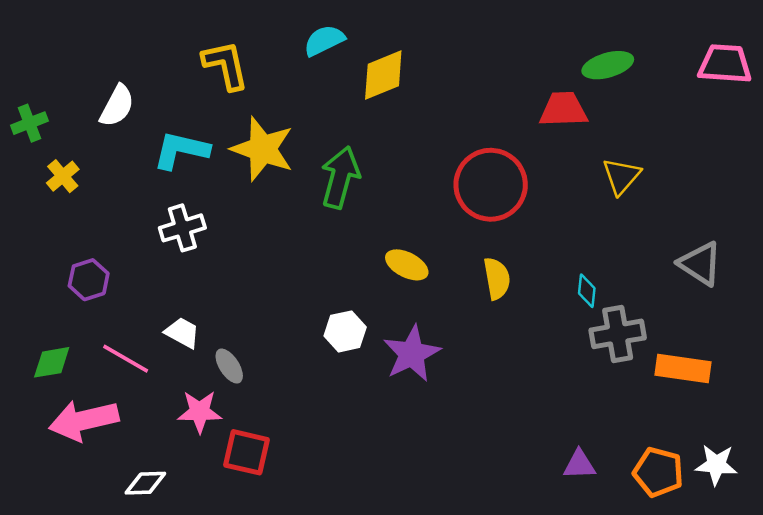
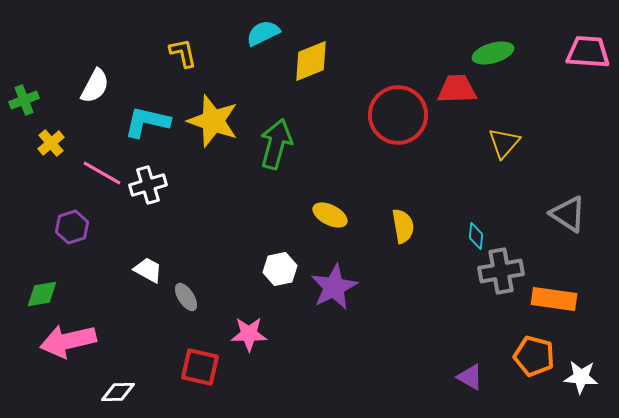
yellow L-shape: (226, 65) -> (183, 53), size x0.7
red circle: (491, 185) -> (398, 115), moved
pink line: (126, 359) -> (102, 173), moved
pink star: (200, 412) -> (249, 334), moved
purple triangle: (579, 465) -> (470, 377), turned 32
orange pentagon: (658, 472) -> (534, 356), moved

